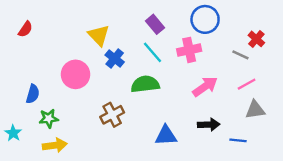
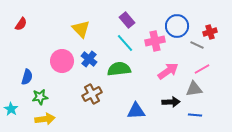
blue circle: (205, 19) -> (177, 26), moved
red cross: (256, 39) -> (210, 32), turned 32
blue cross: (115, 59) -> (89, 59), moved
gray triangle: (255, 110) -> (194, 89), moved

